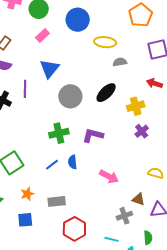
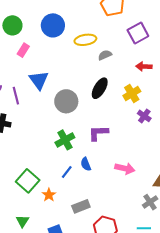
purple line: (25, 89) -> (16, 96), moved
orange star: (27, 194) -> (49, 195), moved

